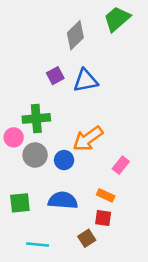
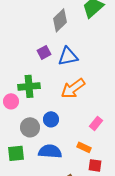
orange arrow: (88, 139) -> (73, 88), moved
gray circle: (35, 155) -> (30, 127), moved
red square: (103, 218) -> (95, 165), moved

